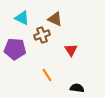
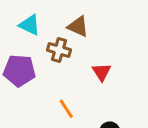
brown cross: (42, 35) -> (59, 50), turned 35

